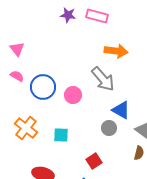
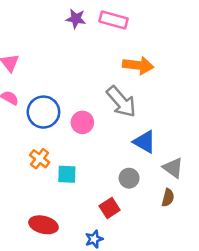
orange cross: (26, 128) -> (40, 159), moved, size x0.7
gray circle: (109, 128) -> (129, 178), moved

